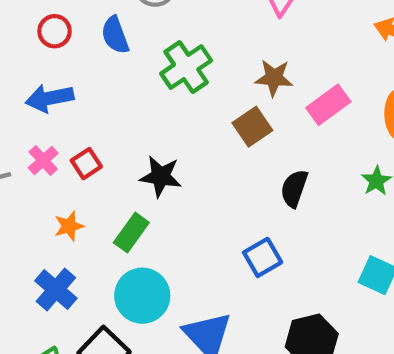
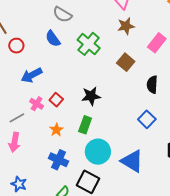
red circle: (55, 31) -> (16, 46), moved
brown star: (274, 78) -> (126, 26), moved

